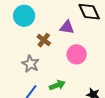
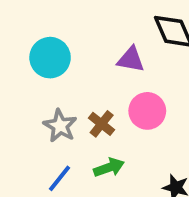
cyan circle: (24, 16) -> (50, 58), moved
brown cross: (44, 40) -> (102, 124), moved

